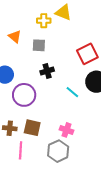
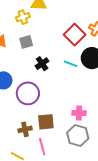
cyan line: (72, 92) -> (70, 64), moved

